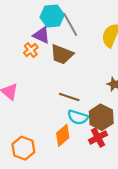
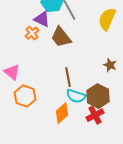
brown trapezoid: (62, 54) -> (61, 37), turned 30
brown line: (69, 97) -> (68, 77), turned 60
orange hexagon: (23, 148) -> (25, 96), moved

